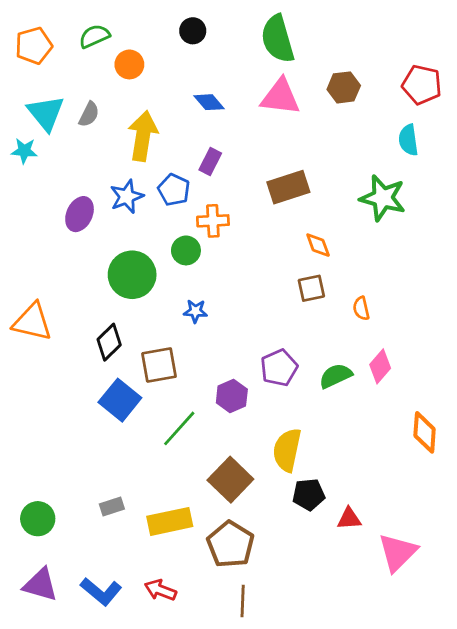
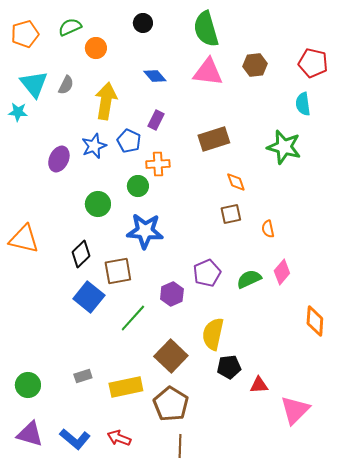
green circle: (132, 275) -> (98, 204), size x0.7
blue star: (195, 311) -> (145, 231), size x2.0

